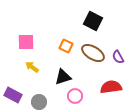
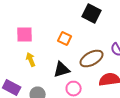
brown ellipse: (93, 53) -> (92, 59), moved, turned -60
yellow arrow: (32, 67) -> (31, 60), turned 32

